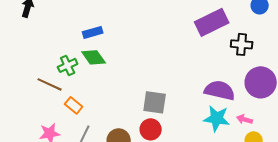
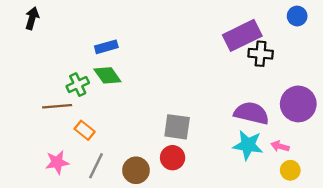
black cross: (242, 44) -> (261, 54), moved
brown line: (50, 84) -> (57, 106), turned -30

